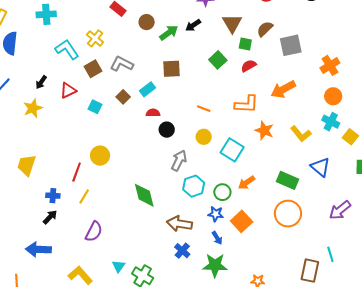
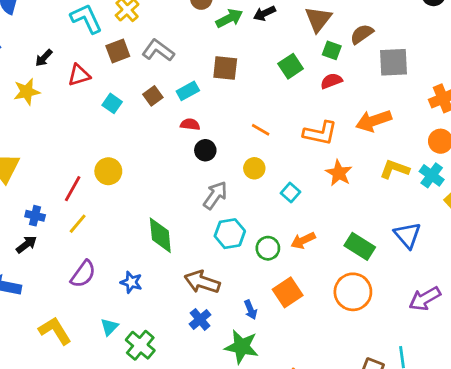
yellow L-shape: (301, 134) -> (395, 169), moved, turned 140
cyan square: (232, 150) -> (290, 193), size x0.6
blue star: (216, 214) -> (131, 282), moved

